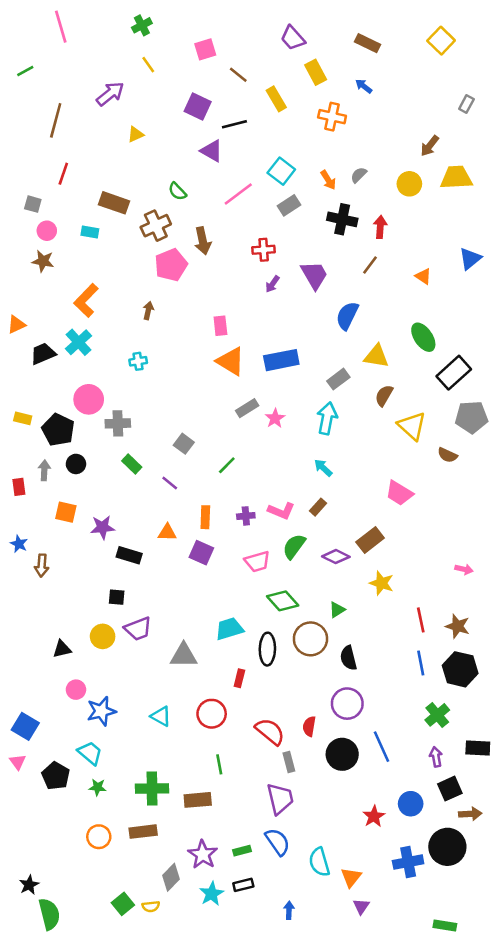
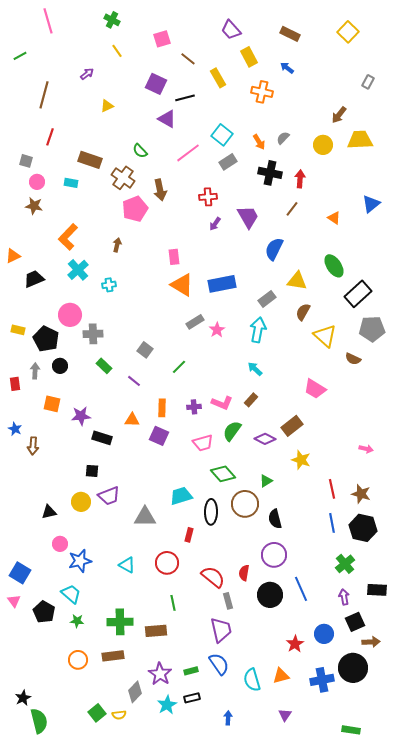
green cross: (142, 25) -> (112, 20), turned -35
purple arrow: (110, 94) -> (87, 74), size x0.6
brown cross: (156, 226) -> (123, 178), turned -30
cyan cross: (78, 342) -> (78, 270), moved
orange triangle: (351, 877) -> (281, 676), moved, turned 36

